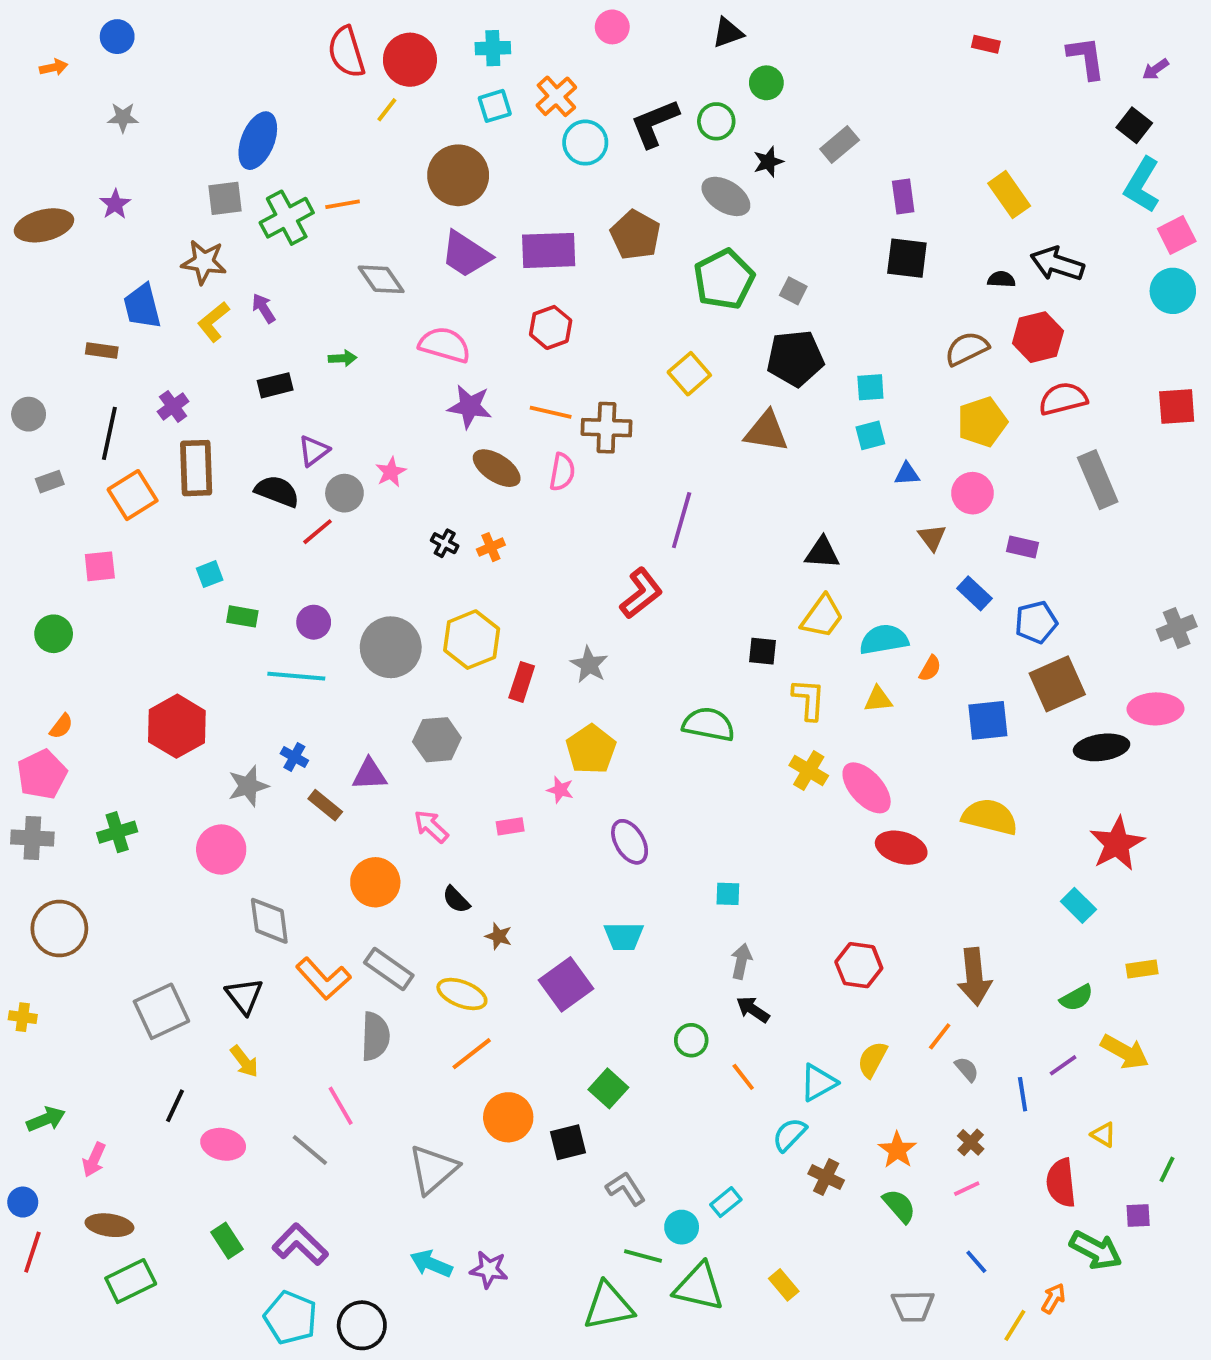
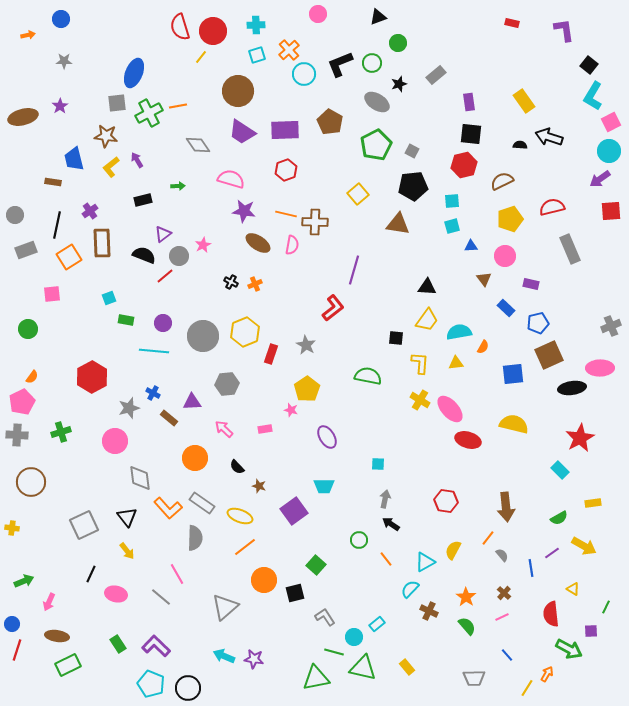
purple arrow: (1155, 69) -> (600, 179), moved, size x1.5
red hexagon: (1038, 337) -> (464, 165), moved
gray rectangle: (50, 482) -> (26, 250), size x1.5

